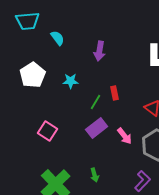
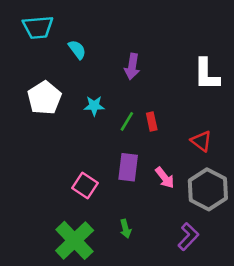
green line: (96, 102) -> (127, 121), moved
purple rectangle: (97, 128) -> (128, 167), turned -45
pink square: (48, 131) -> (85, 186), moved

